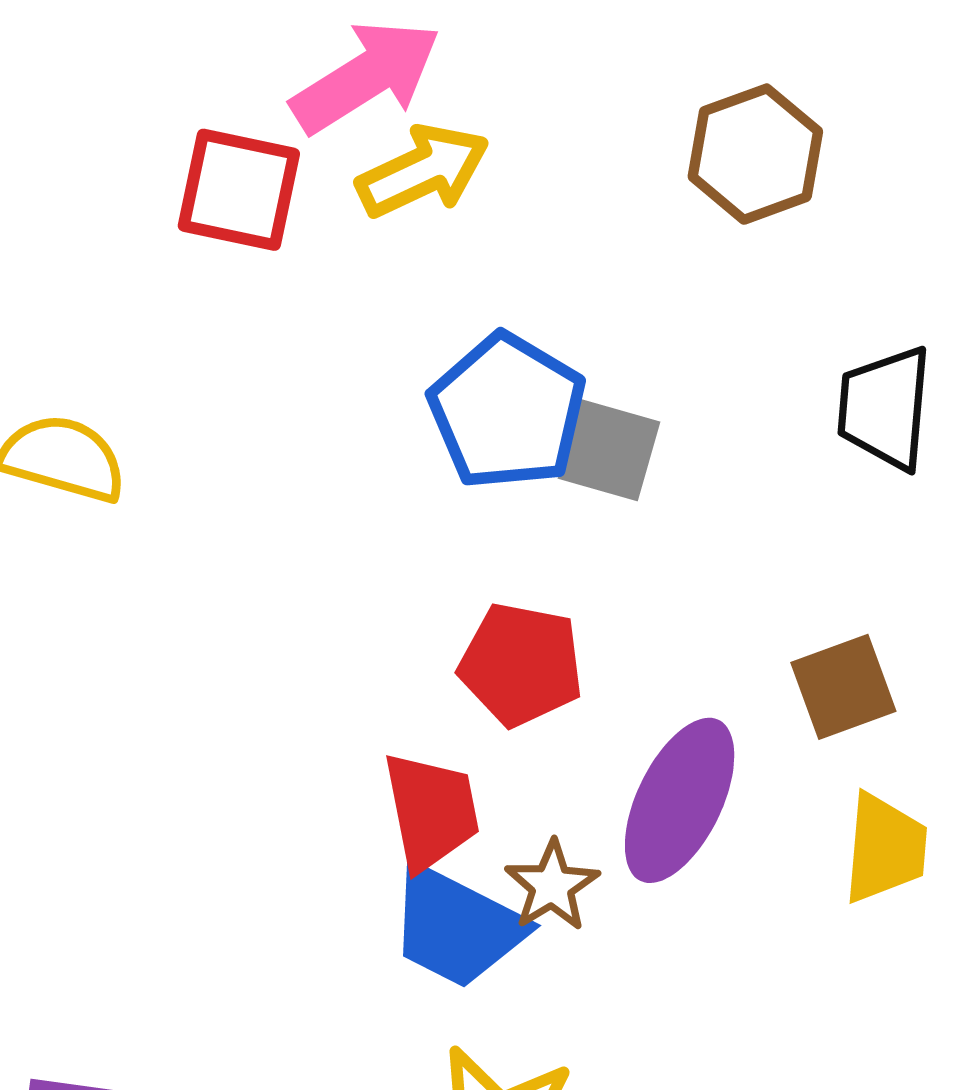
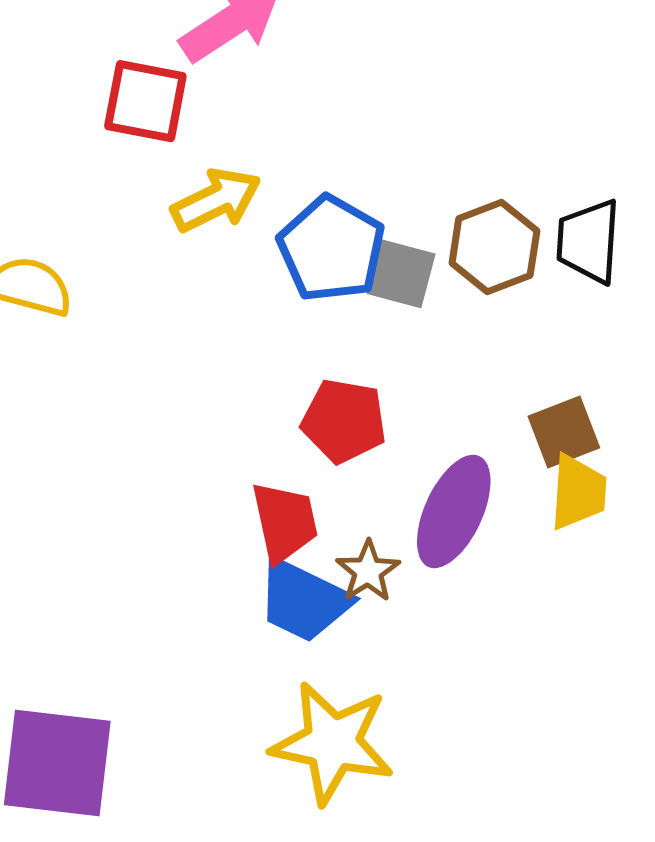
brown hexagon: (755, 154) -> (494, 247), moved
yellow arrow: (423, 171) -> (216, 200), moved
yellow trapezoid: (885, 848) -> (578, 492), moved

